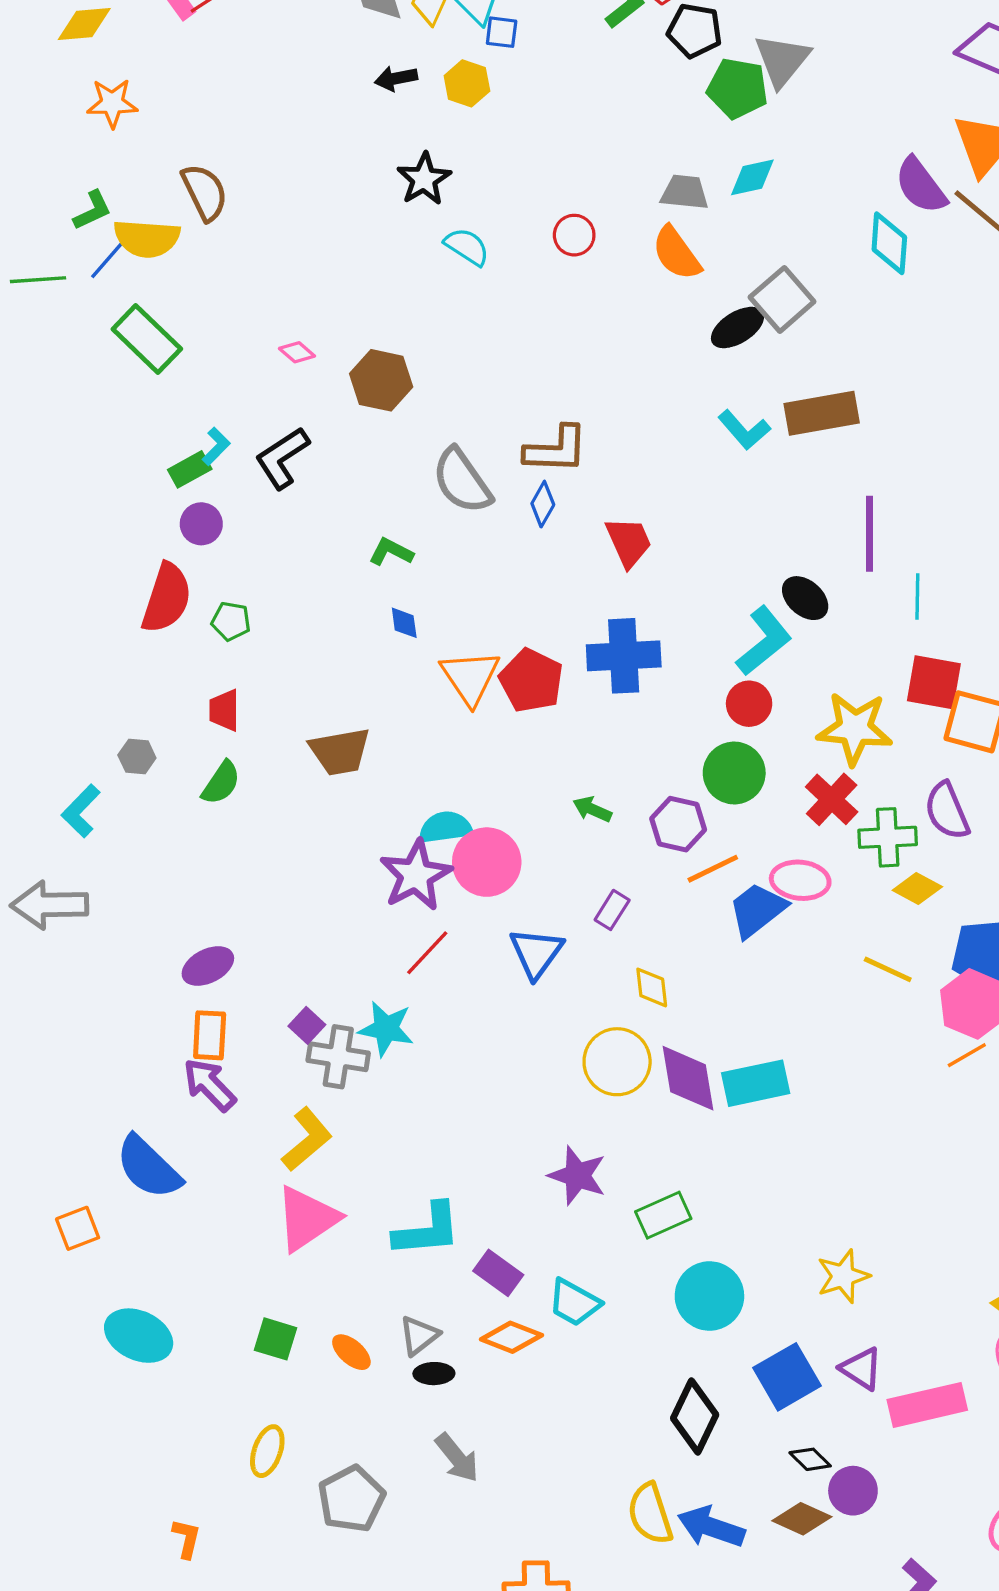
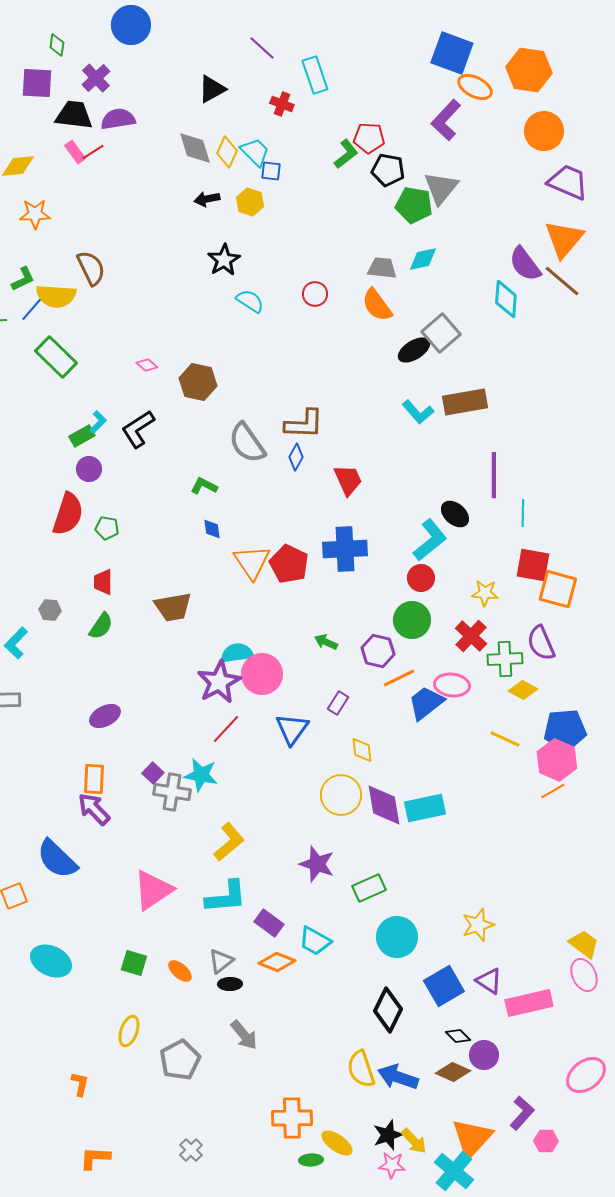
yellow star: (855, 728) -> (485, 593), size x0.6
purple ellipse: (208, 966) -> (105, 716), moved
yellow L-shape: (307, 1139) -> (229, 842), moved

